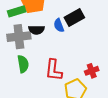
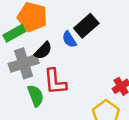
black semicircle: (36, 30) -> (43, 51), turned -35
red L-shape: (54, 70) -> (55, 82), moved

